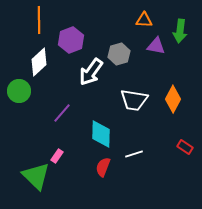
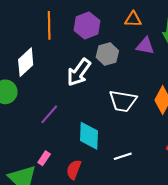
orange line: (39, 20) -> (49, 25), moved
purple hexagon: (71, 40) -> (87, 25), moved
red semicircle: (103, 167) -> (74, 170), moved

